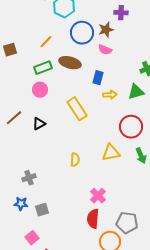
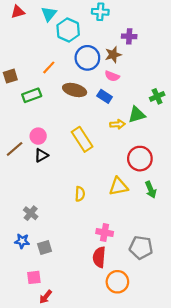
green rectangle: (43, 68) -> (32, 95), moved
blue rectangle: (98, 78) -> (105, 96), moved, turned -72
pink circle: (40, 90) -> (38, 136), moved
green triangle: (136, 92) -> (137, 115), moved
gray cross: (29, 178) -> (31, 213), turned -32
pink cross: (98, 196) -> (105, 232), turned -35
gray pentagon: (127, 223) -> (141, 247), moved
pink square: (32, 238) -> (34, 277), turned 32

